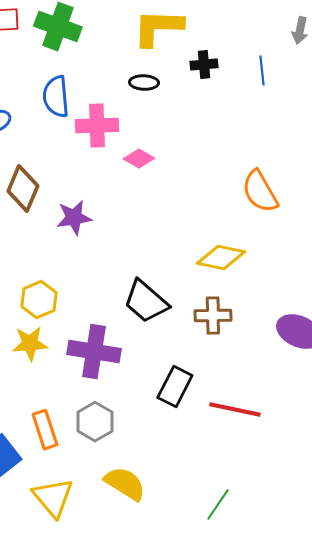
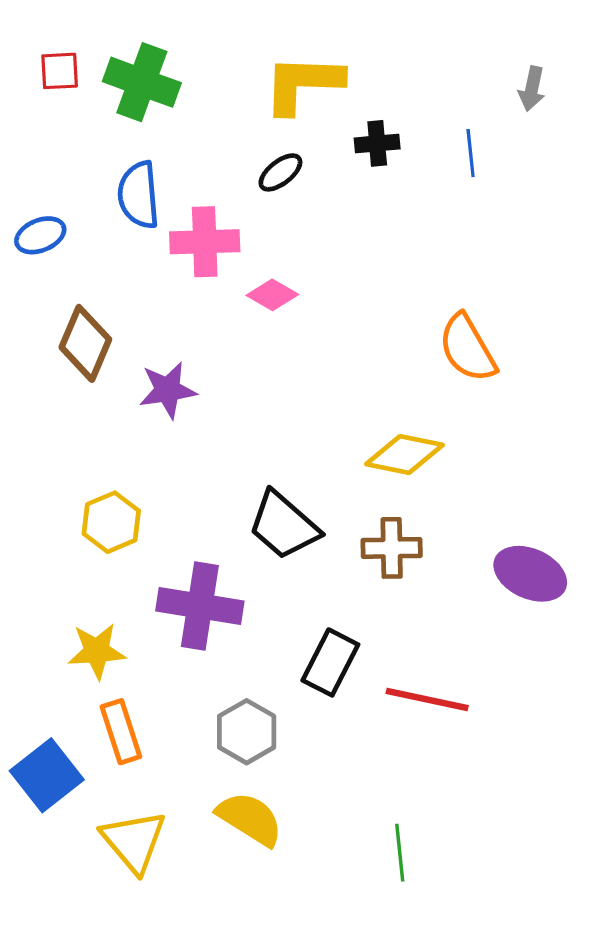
black ellipse: (144, 83) -> (280, 172), turned -40
yellow star: (30, 344) -> (97, 651), moved
gray hexagon: (95, 422) -> (247, 732), moved
green line: (218, 505) -> (400, 853), turned -40

